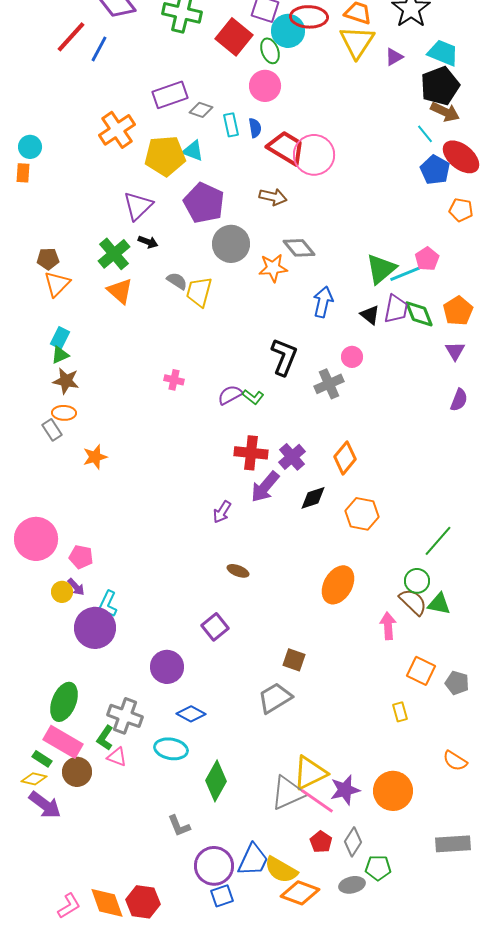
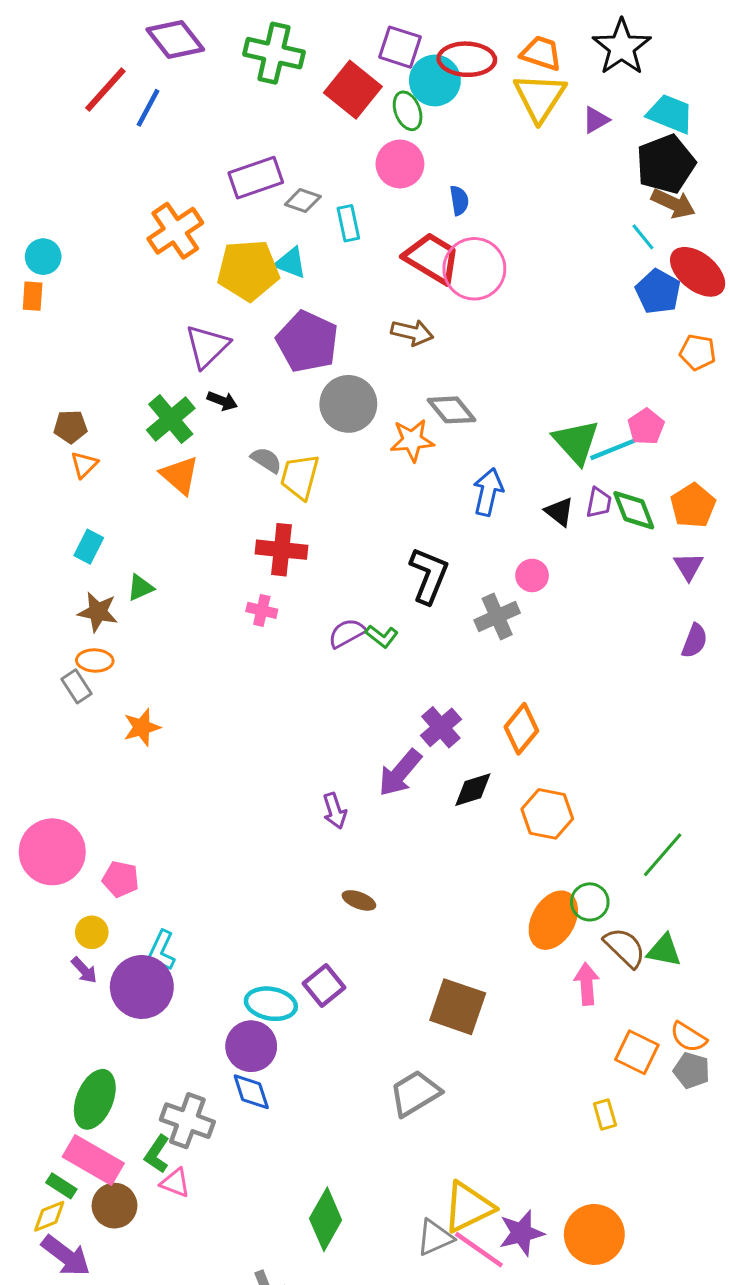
blue semicircle: (255, 128) -> (459, 200), moved
green triangle: (381, 269) -> (576, 442), turned -32
orange triangle: (57, 284) -> (84, 465), size x0.7
purple trapezoid: (396, 309) -> (599, 503), size x0.7
green triangle: (60, 355) -> (140, 588), moved
red cross: (251, 453) -> (282, 550), moved
purple arrow: (222, 512) -> (335, 811), turned -50
green circle: (417, 581) -> (590, 902), moved
orange ellipse: (338, 585) -> (553, 920), moved
purple arrow: (76, 587) -> (84, 970), moved
brown square: (294, 660) -> (458, 1007), moved, size x1.6
blue diamond: (191, 714) -> (251, 1092), moved, turned 44
cyan ellipse: (171, 749) -> (271, 1004), moved
orange semicircle: (455, 761) -> (688, 1037), moved
yellow diamond: (34, 779) -> (49, 1216), turned -35
gray triangle: (288, 793) -> (435, 1238), size x0.7

